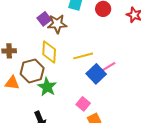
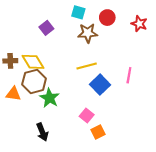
brown star: (57, 24) -> (88, 33), moved
yellow diamond: (49, 52) -> (33, 62), moved, turned -35
pink line: (108, 67) -> (129, 75), moved, turned -49

